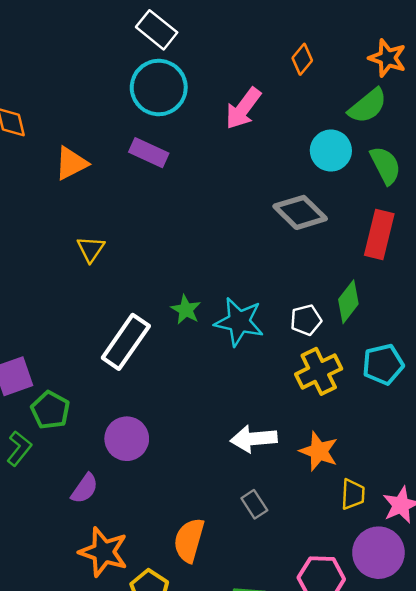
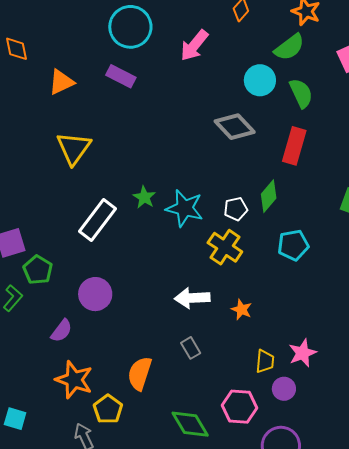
yellow triangle: (91, 249) -> (74, 148), size x1.6
yellow cross: (319, 371) -> (225, 247), moved, turned -32
orange star: (319, 451) -> (241, 310), size x0.7
yellow trapezoid: (353, 494) -> (265, 361), moved
purple circle: (378, 553) -> (284, 389), size x0.6

